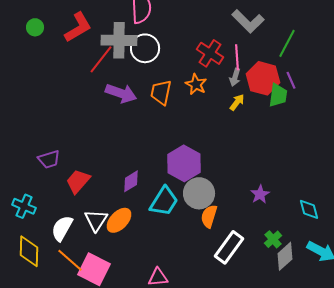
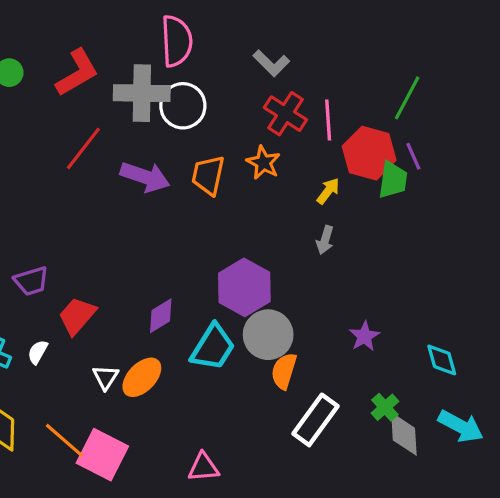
gray L-shape: (248, 21) -> (271, 63), moved, size x0.7
red line: (101, 59) -> (83, 148), moved
gray arrow: (235, 77) -> (325, 240), moved
white triangle: (96, 220) -> (106, 377), size x0.7
white semicircle: (62, 228) -> (38, 352), moved, size x0.6
gray diamond: (285, 256) -> (404, 434), turned -52

